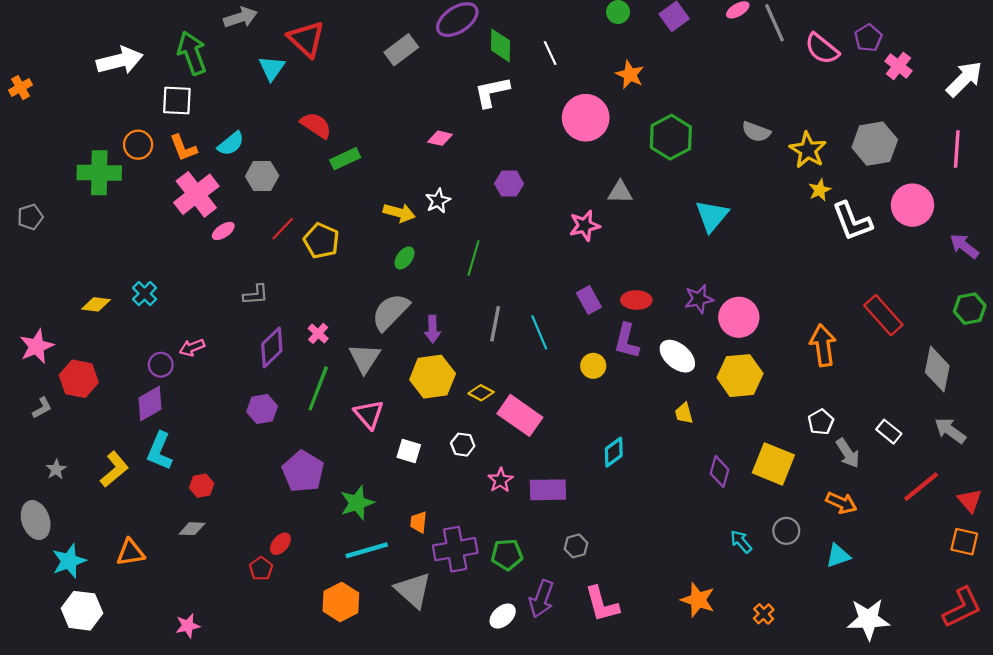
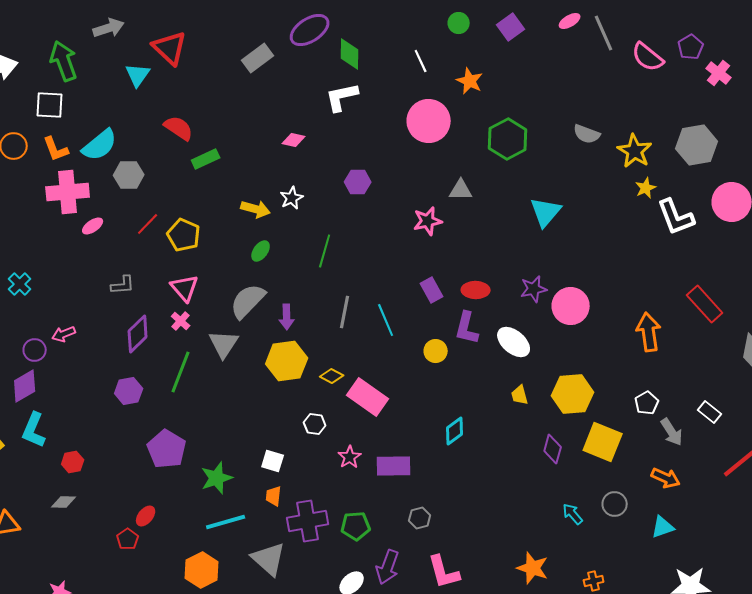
white line: (550, 53) -> (421, 61), moved
cyan semicircle: (231, 144) -> (100, 145), size x1.4
pink cross: (196, 194) -> (68, 192), turned 33
yellow hexagon: (740, 376) -> (573, 394), moved
pink triangle: (369, 414) -> (185, 288), moved
white square: (409, 451) -> (273, 461), moved
orange cross: (764, 614) -> (594, 581), turned 30

